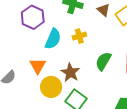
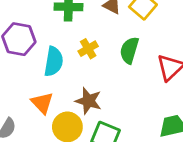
green semicircle: (103, 61) -> (129, 50), moved

